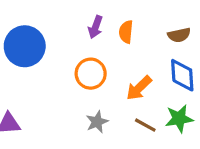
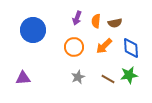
brown semicircle: (179, 35) -> (115, 23), moved
orange arrow: (139, 88) -> (104, 46), moved

